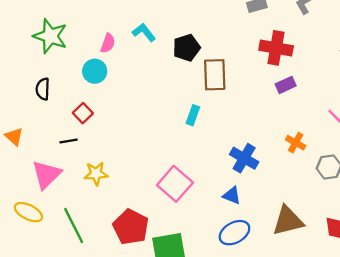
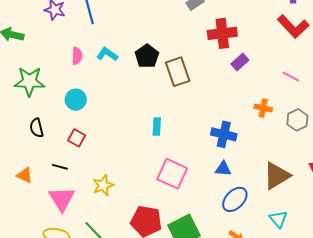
pink semicircle: (108, 43) -> (77, 56), moved
cyan rectangle: (193, 115) -> (157, 127), moved
black line: (69, 141) -> (60, 167), moved, turned 42

